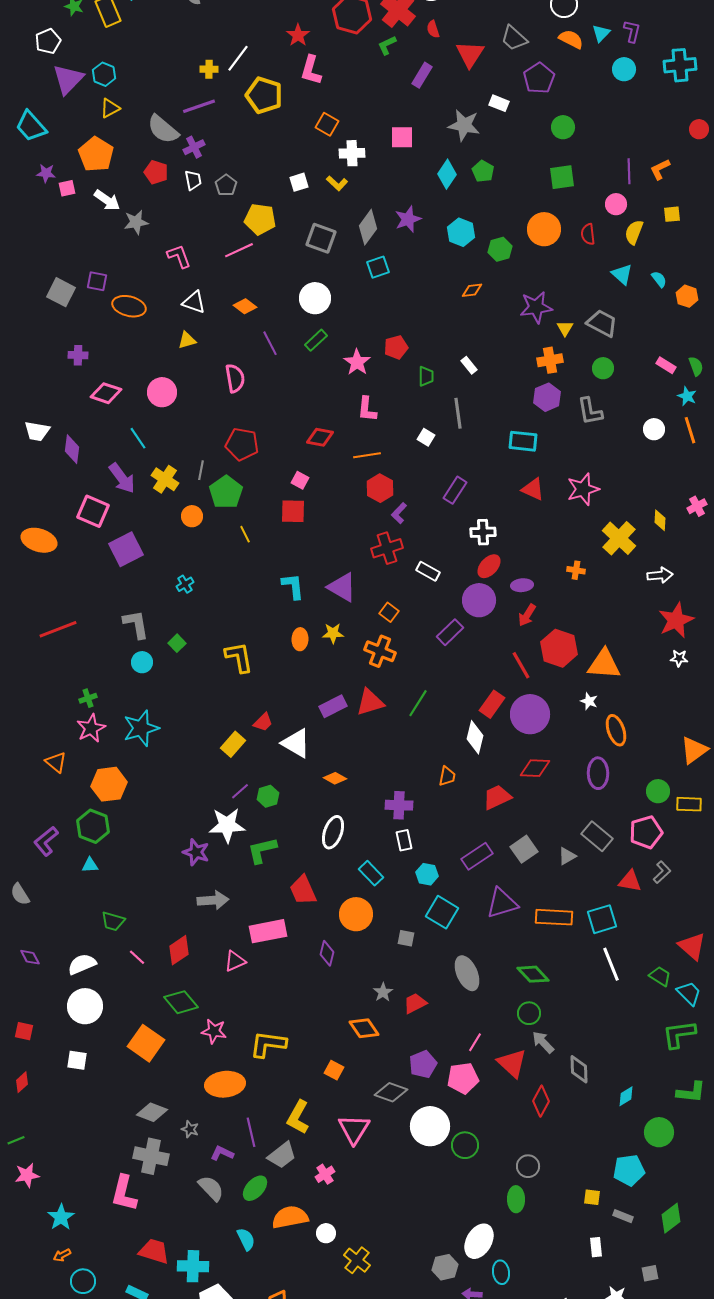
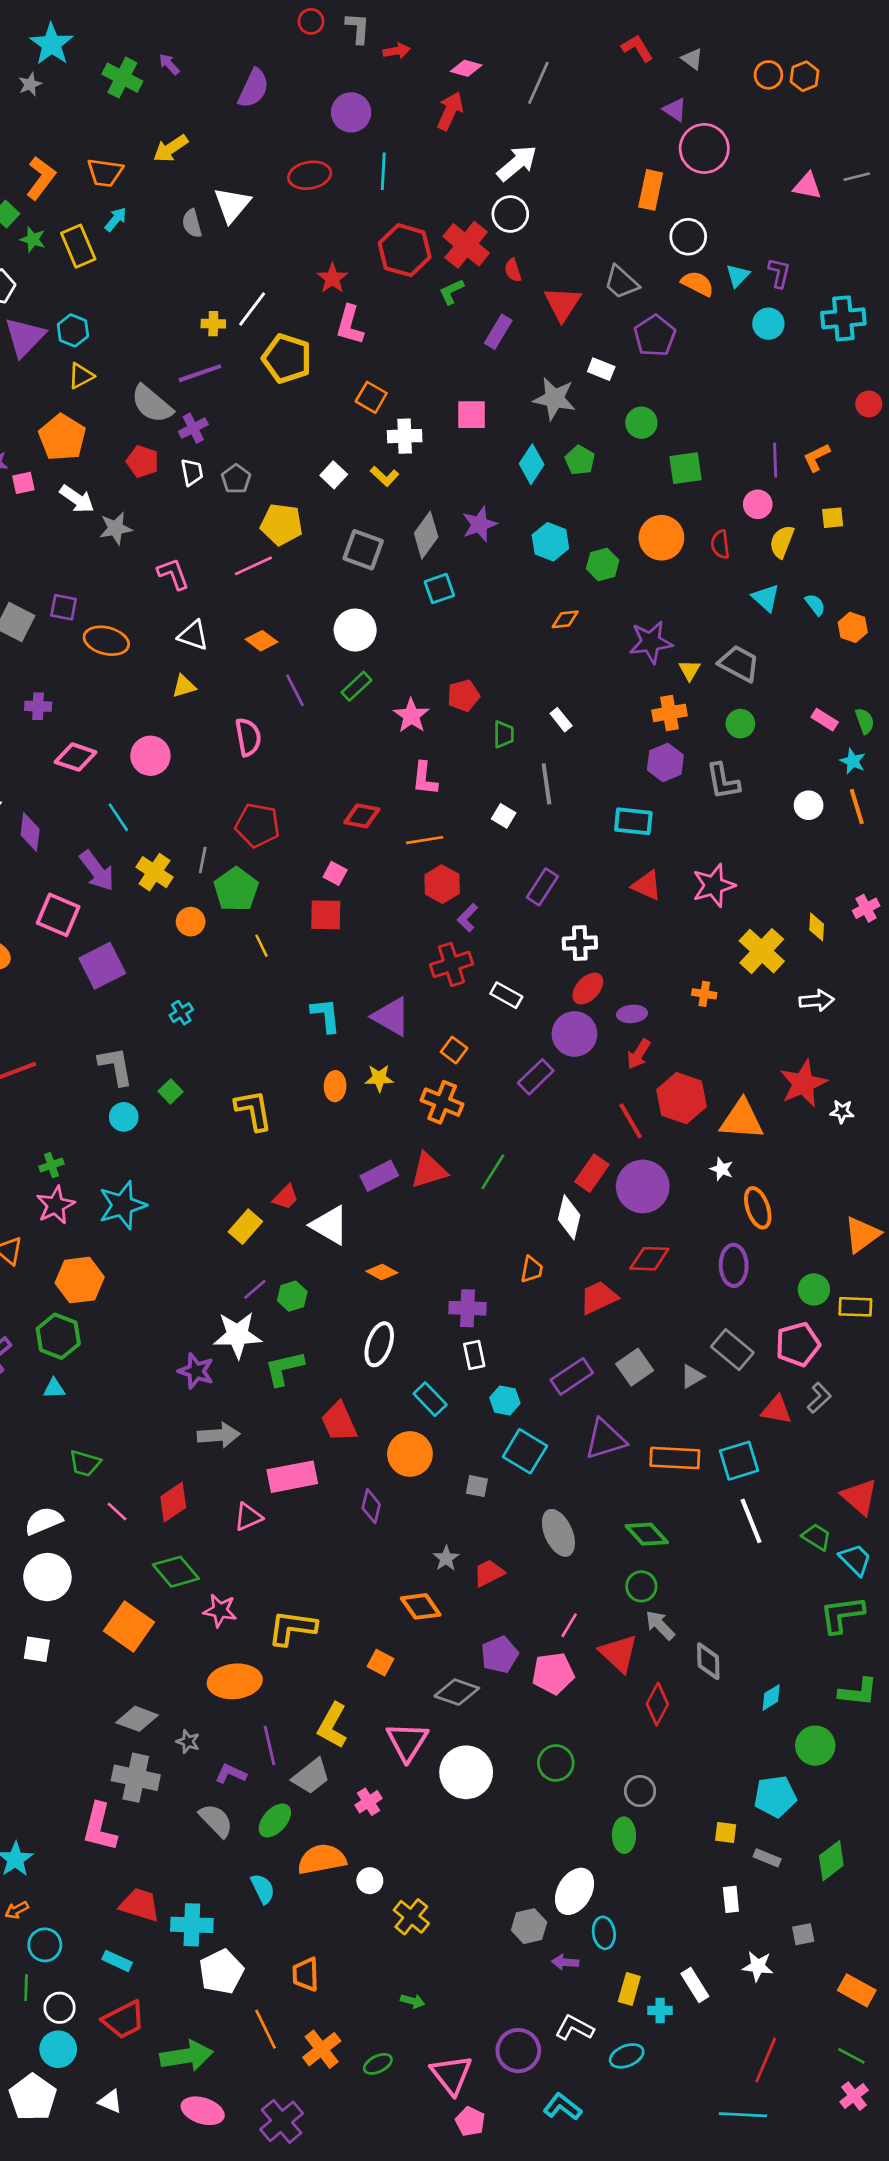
green circle: (563, 127) -> (641, 423), moved
white square: (299, 182) -> (334, 475), turned -30
red star: (676, 620) -> (803, 1083), moved
white circle: (430, 1126) -> (466, 1772), moved

